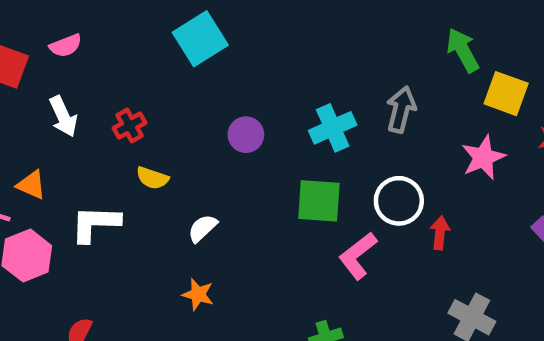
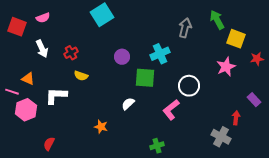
gray arrow: (401, 110) -> (185, 28), moved
green square: (319, 201) -> (145, 78), moved
white semicircle: (203, 228) -> (128, 104), moved
red arrow: (440, 233) -> (236, 118), moved

